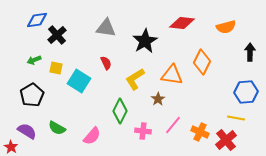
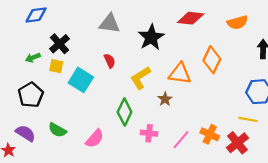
black cross: (57, 35) -> (60, 44), moved
pink line: (173, 125) -> (181, 140), moved

